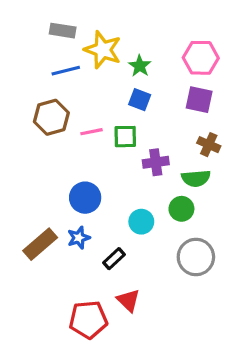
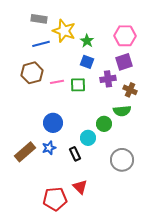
purple square: (199, 100) -> (124, 62), turned -30
purple cross: (156, 162) -> (108, 79), moved
green circle: (181, 209) -> (104, 124), moved
black rectangle: (114, 259) -> (75, 154), moved, turned -72

